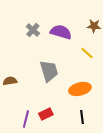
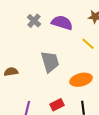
red rectangle: (46, 114) -> (57, 105), moved

